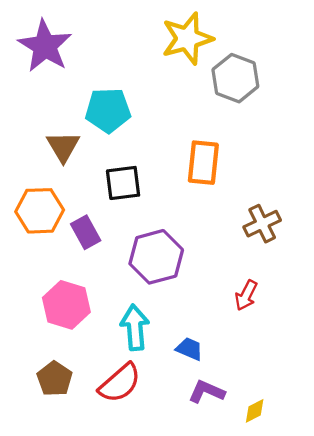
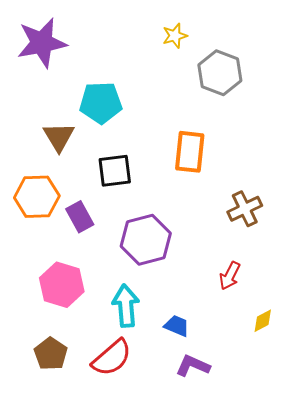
yellow star: (187, 39) -> (175, 36), size x0.5
purple star: (45, 46) -> (42, 43), turned 30
yellow diamond: (255, 411) -> (263, 321), moved

